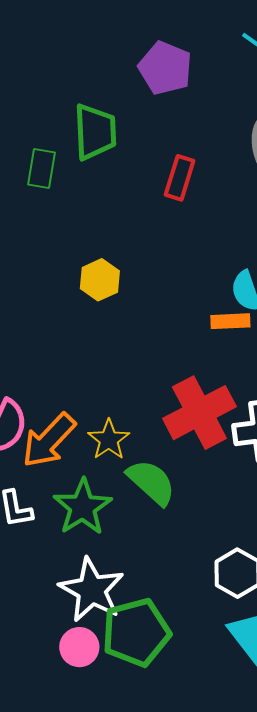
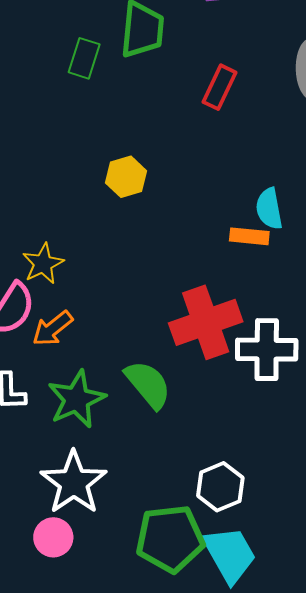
orange arrow: (49, 440) -> (53, 328), size x0.7
yellow star: (109, 440) -> (43, 264), moved
green pentagon: (136, 632) -> (170, 539), moved

